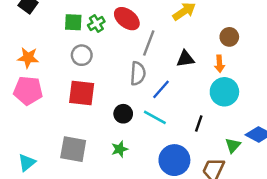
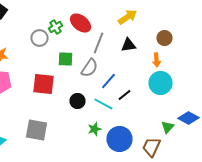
green square: (73, 22) -> (66, 59), moved
gray circle: (82, 55) -> (40, 38), moved
black triangle: (185, 59) -> (128, 45), moved
gray semicircle: (138, 73) -> (90, 68), turned 30
black line: (199, 123) -> (124, 95), moved, turned 32
green star: (120, 149) -> (94, 129), moved

